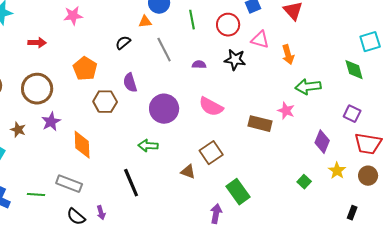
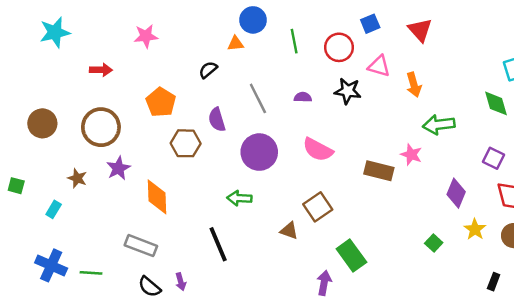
gray line: (164, 50) -> (258, 98), moved
green line: (36, 195) -> (91, 273), moved

